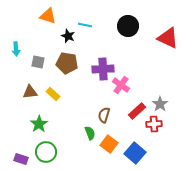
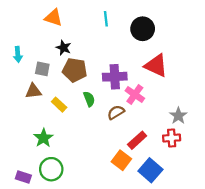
cyan line: (85, 25) -> (106, 19), moved, turned 72
black star: (68, 36) -> (63, 48), moved
red triangle: (168, 38) -> (156, 66), moved
brown triangle: (30, 92) -> (33, 91), moved
red rectangle: (137, 111) -> (137, 140), moved
brown semicircle: (104, 115) -> (116, 112), moved, turned 42
green semicircle: (90, 133) -> (89, 99), moved

